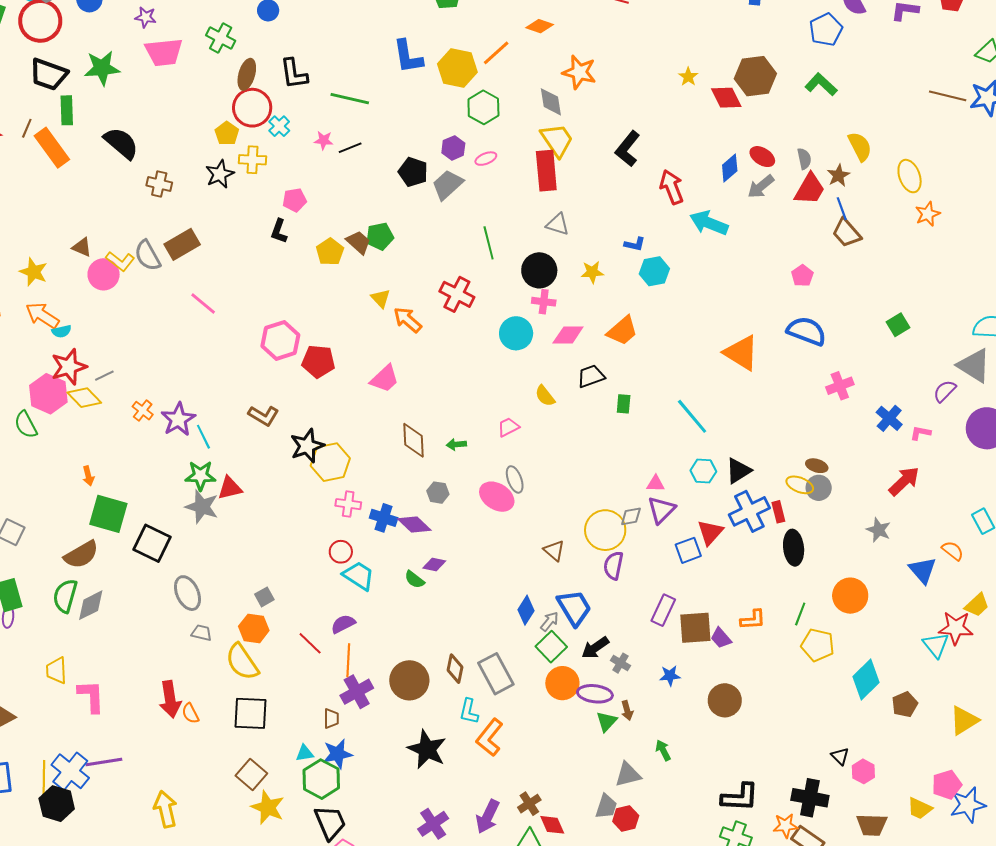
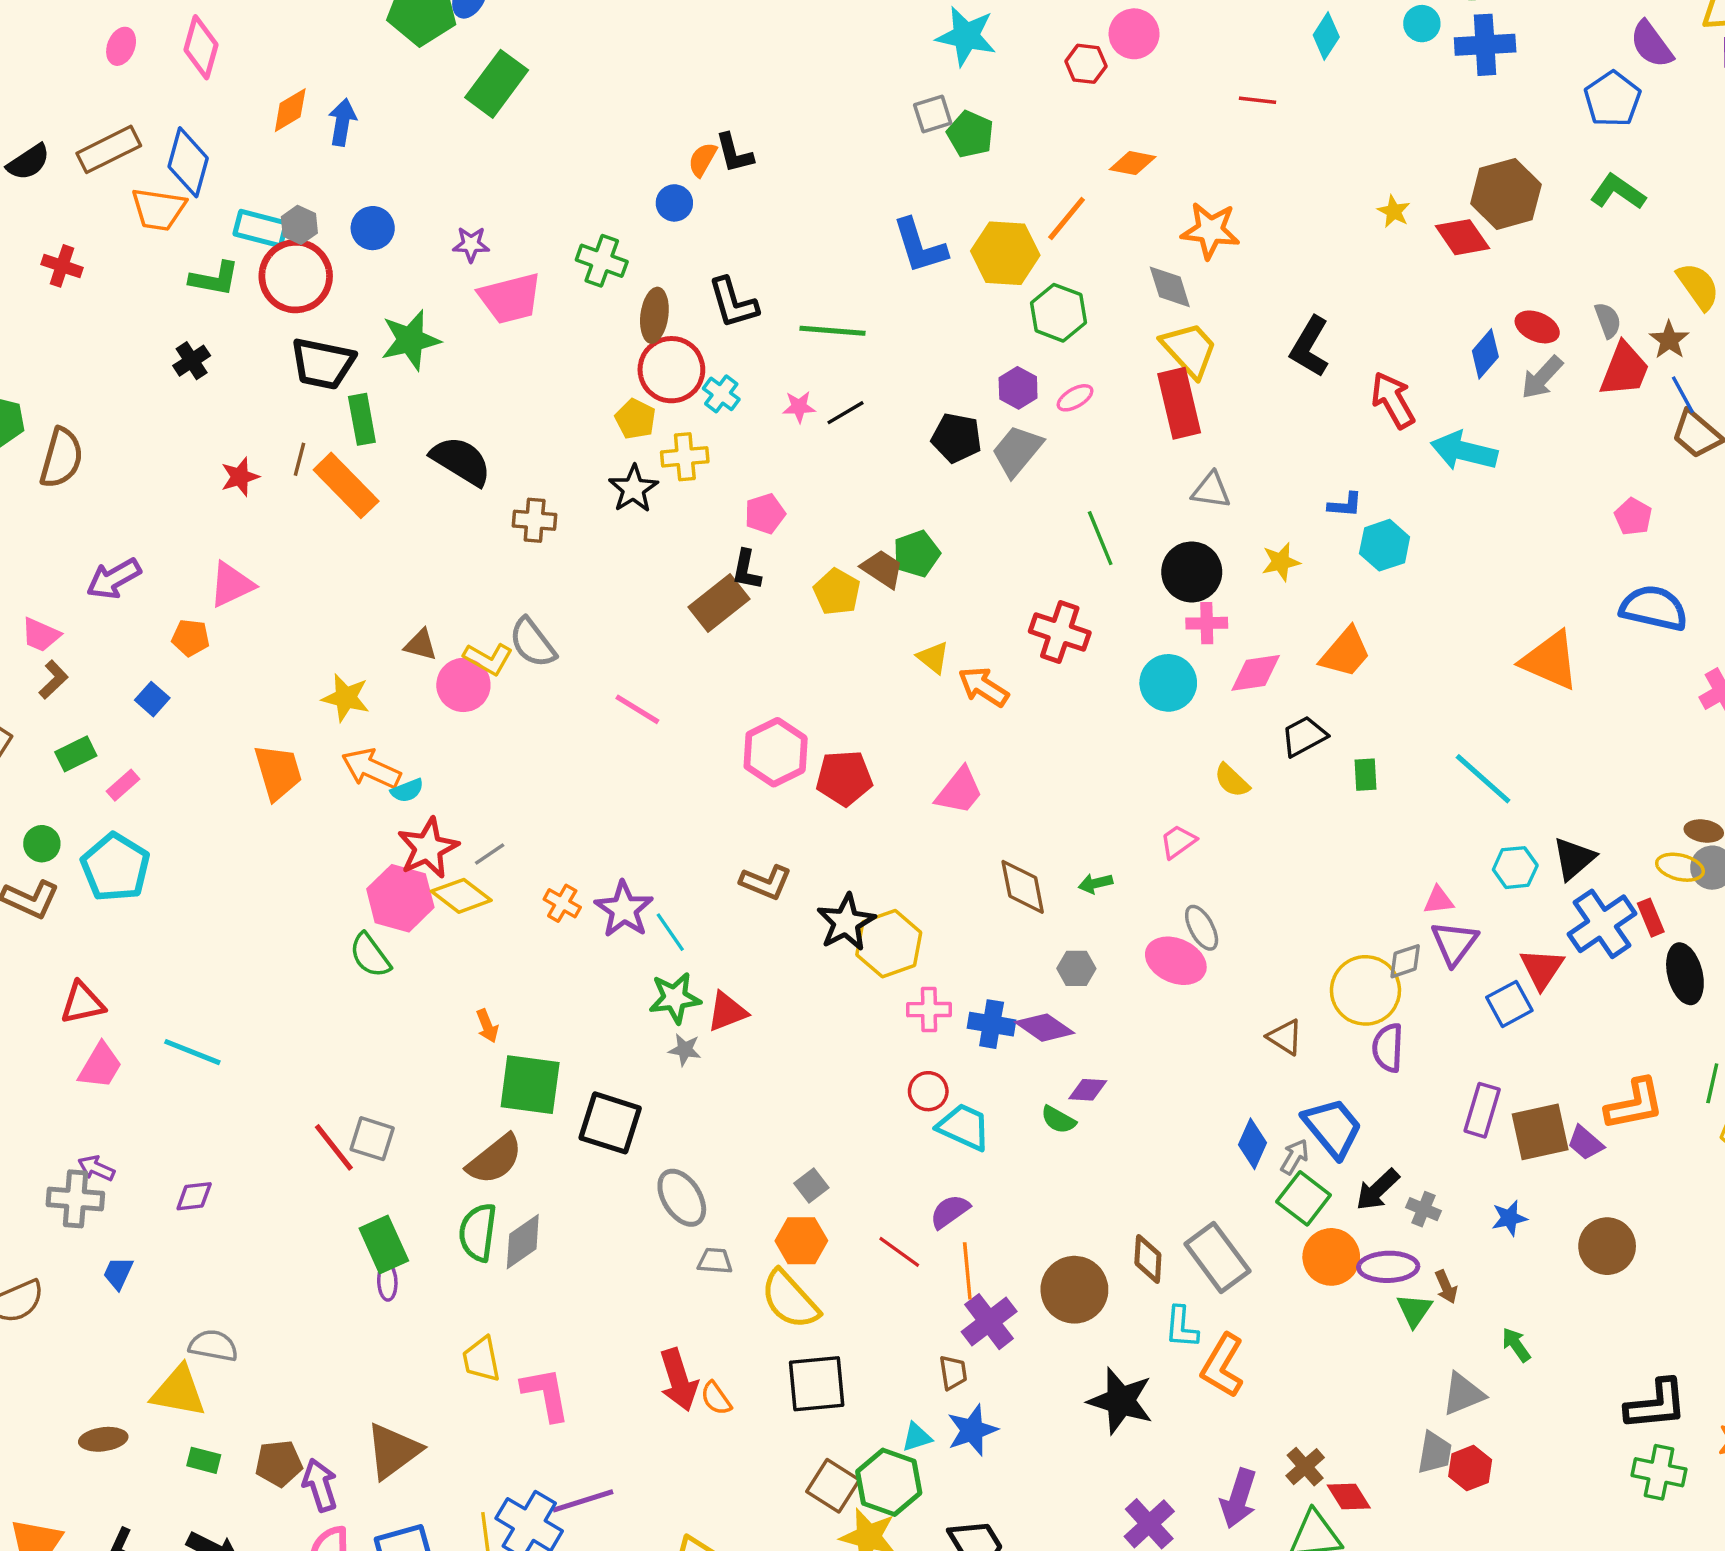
brown rectangle: (182, 244) -> (719, 603), moved
gray star: (202, 507) -> (685, 1050), size x0.6
orange L-shape: (753, 620) -> (1634, 1104), size x1.4
green hexagon: (321, 779) -> (889, 1482), moved

